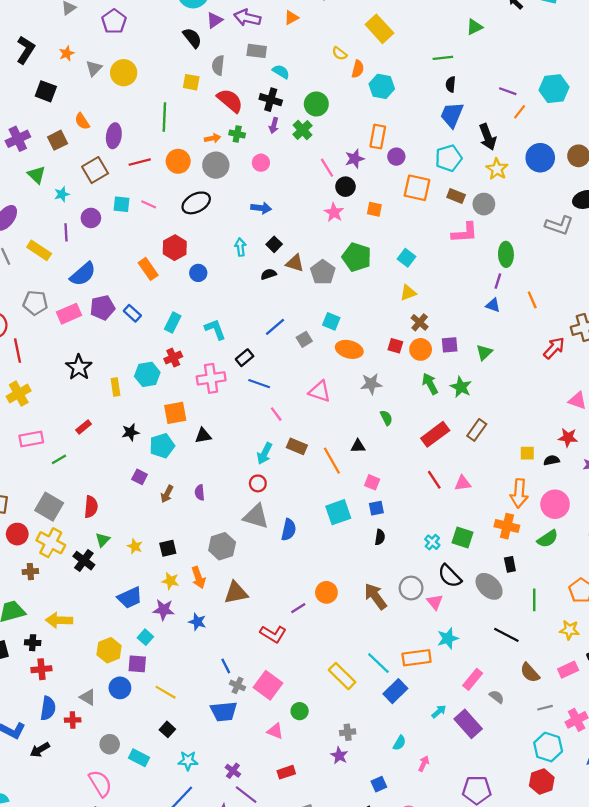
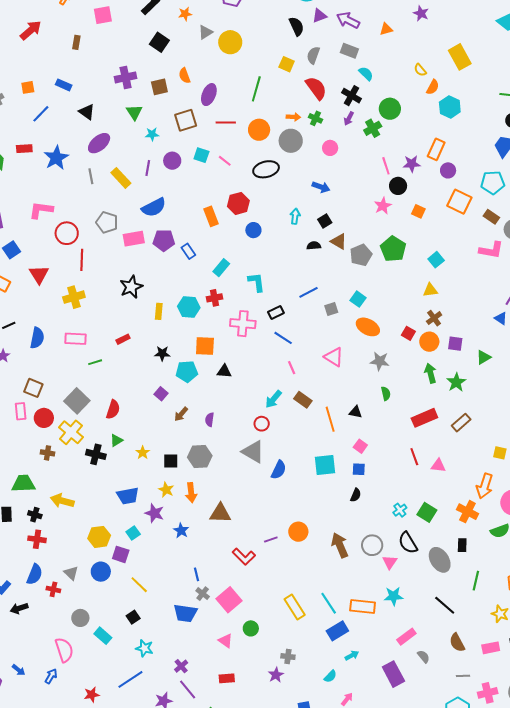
gray hexagon: (222, 546) -> (200, 457), moved
black cross: (84, 561) -> (96, 454), turned -36
cyan arrow: (439, 711) -> (352, 655), moved

